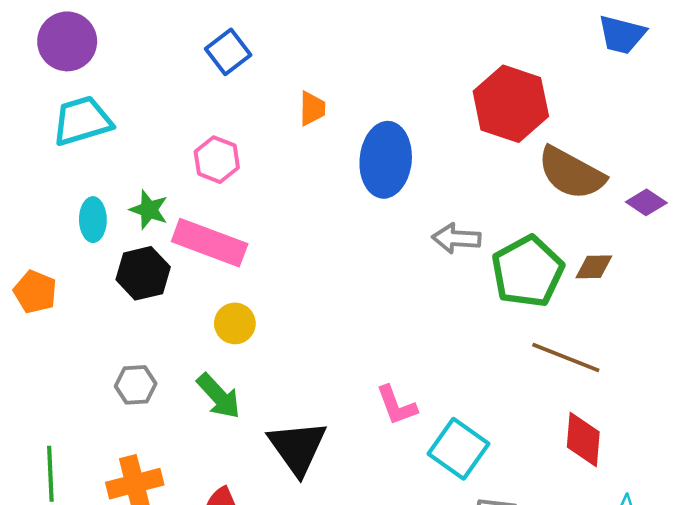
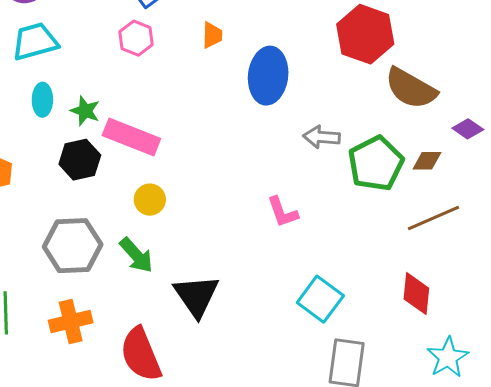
pink hexagon: (217, 160) -> (136, 38), moved
purple diamond: (646, 202) -> (468, 129), moved
cyan ellipse: (93, 220) -> (42, 100), moved
brown line: (566, 358) -> (433, 218), moved, turned -46
gray hexagon: (136, 385) -> (73, 246), size x1.8
pink L-shape: (397, 405) -> (283, 212), moved

